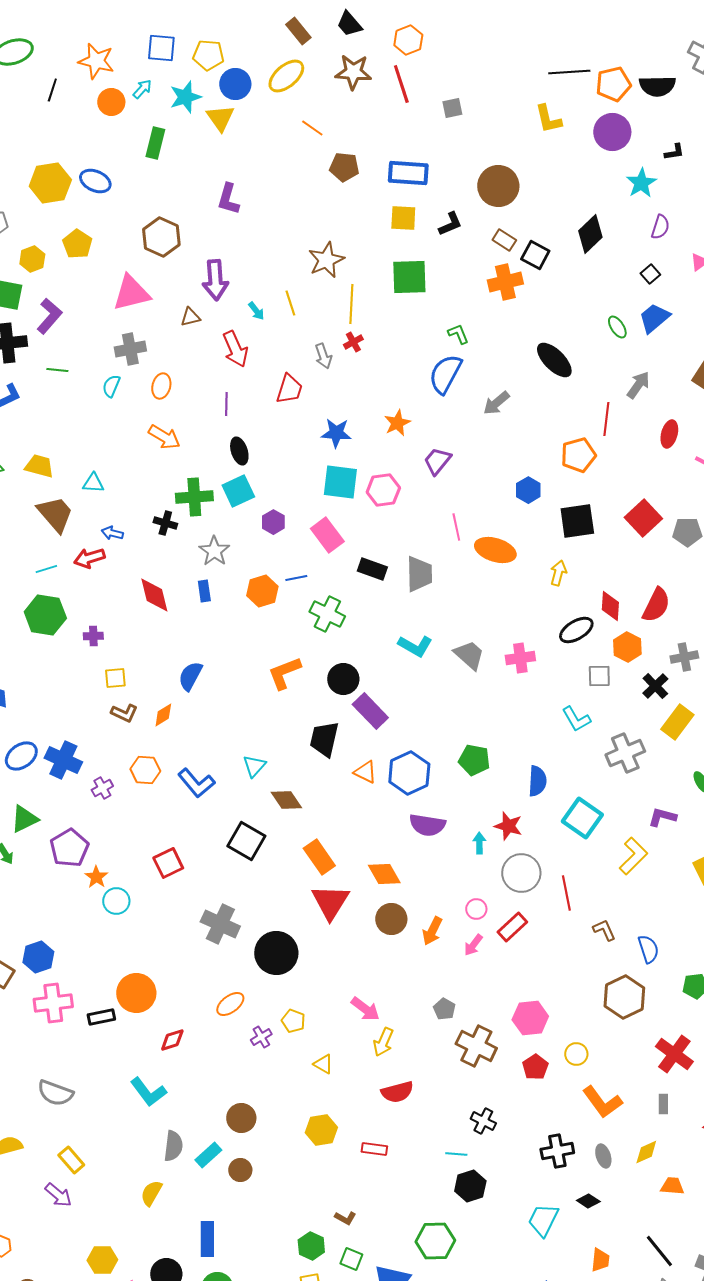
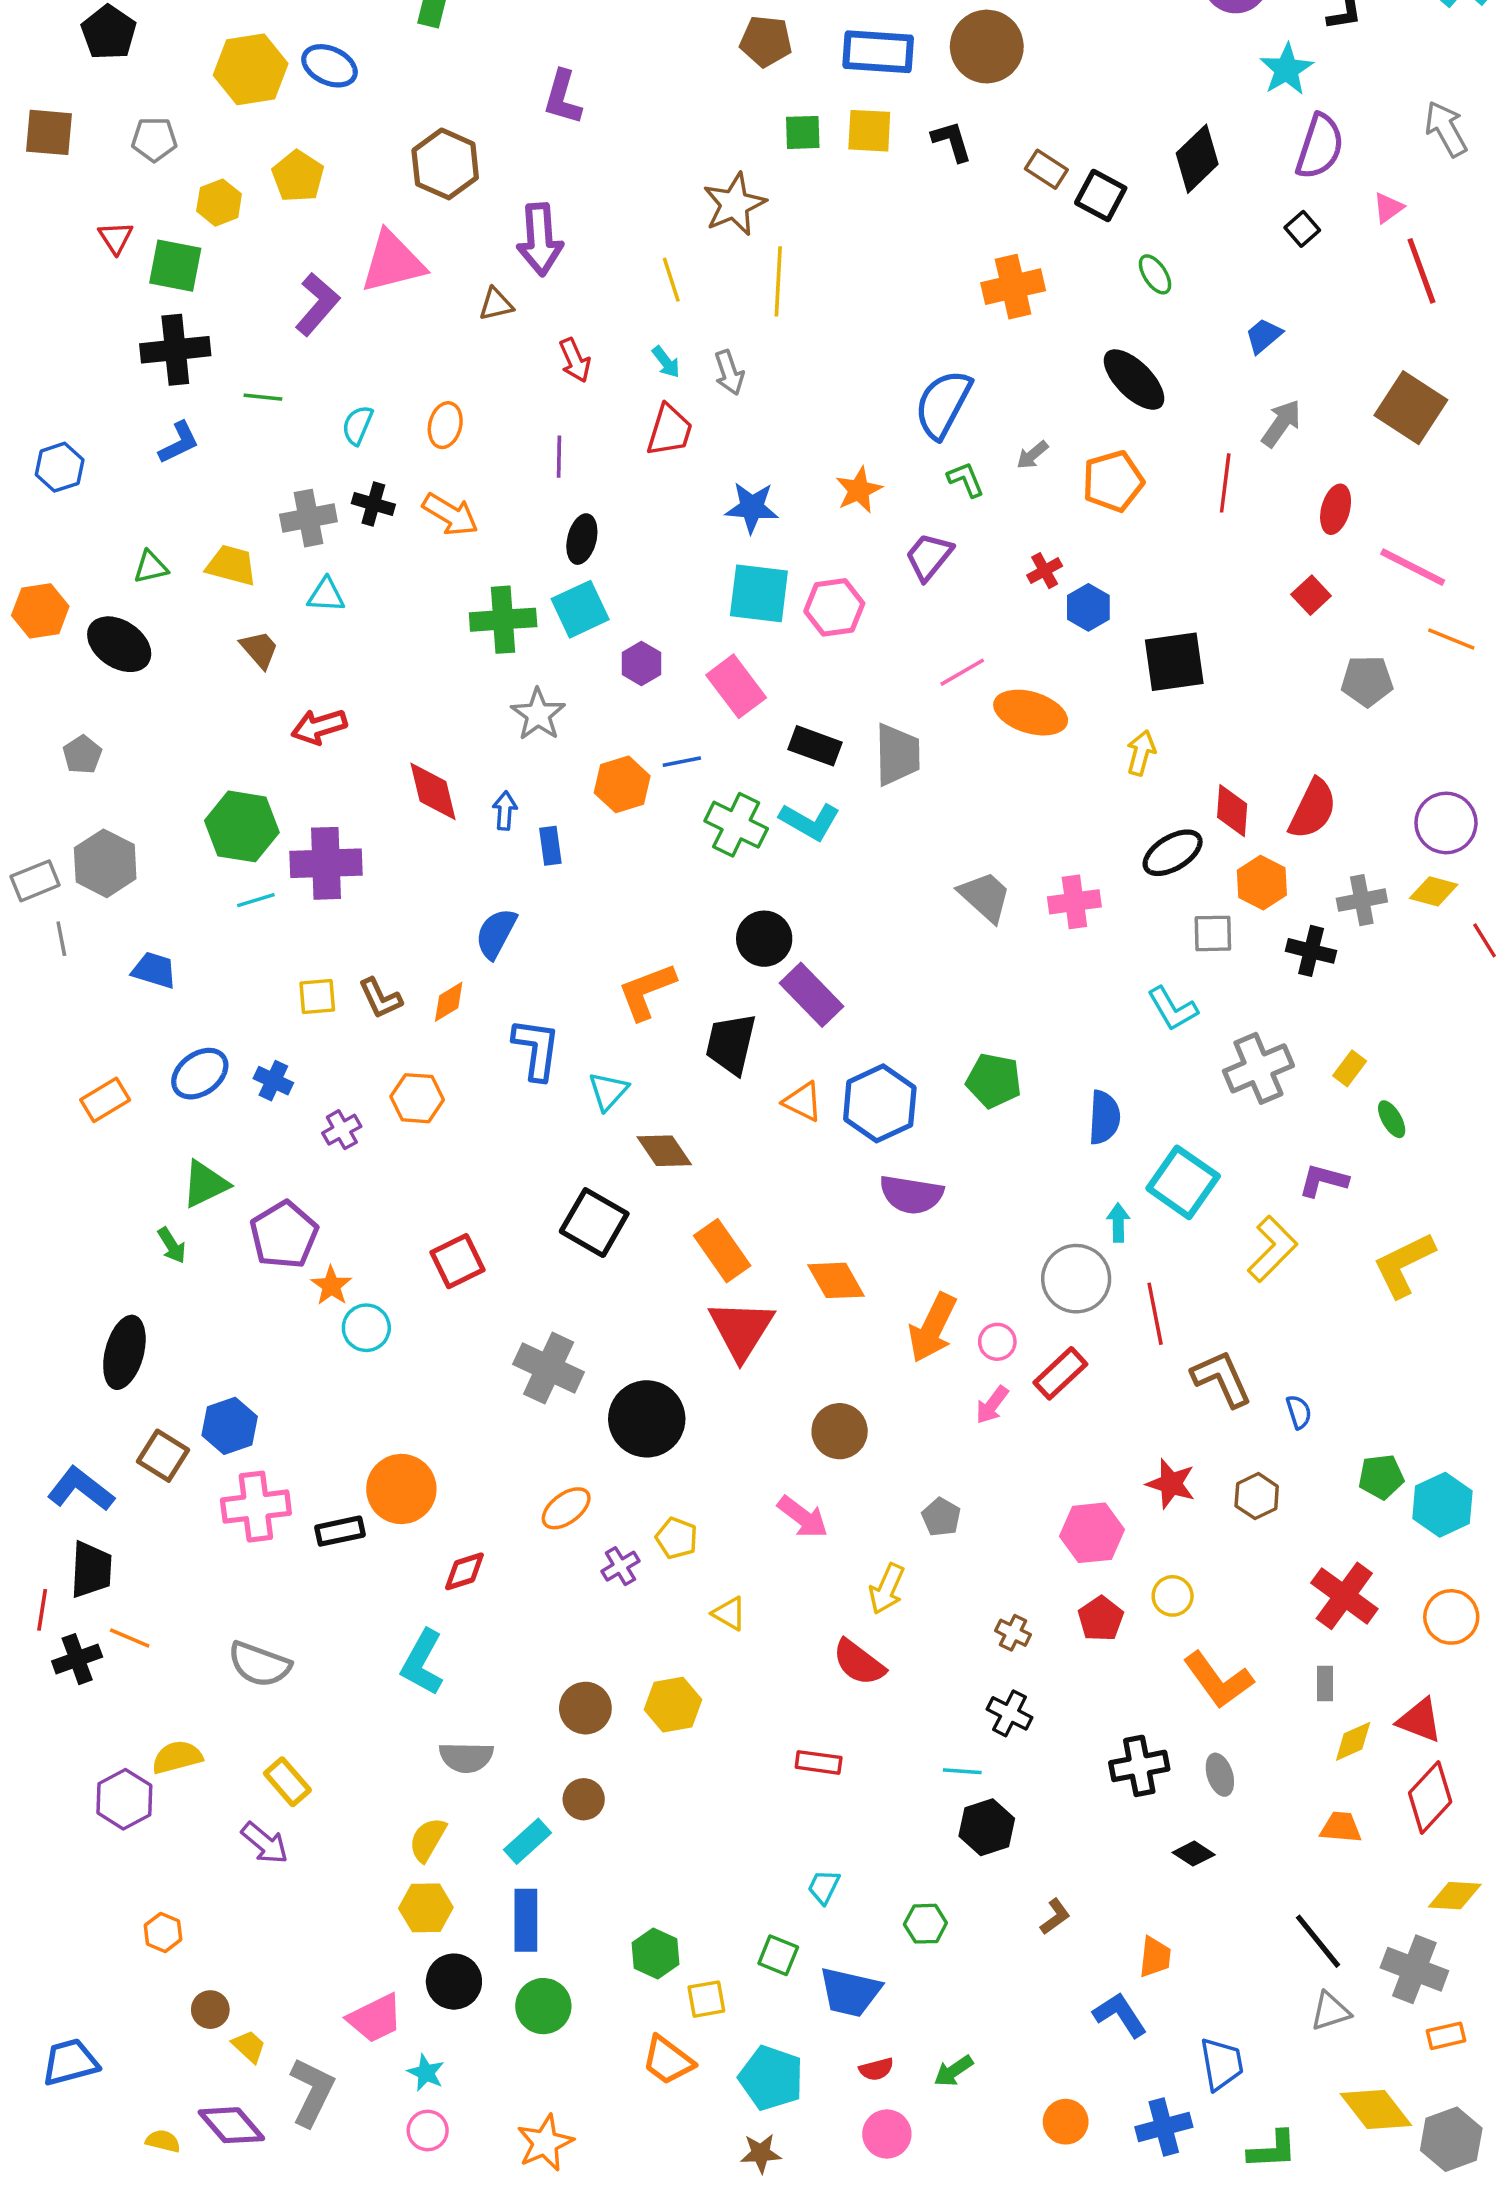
brown circle: (498, 186) -> (987, 47), moved
black L-shape: (450, 224) -> (952, 141), turned -84
purple semicircle: (660, 227) -> (1320, 146), size x1.5
green square: (409, 277) -> (803, 132), moved, size x0.6
orange cross: (505, 282) -> (1013, 287), moved
cyan arrow: (256, 311) -> (666, 362), moved
purple L-shape: (49, 316) -> (317, 304), moved
blue trapezoid: (654, 318) -> (1264, 336), moved, size x0.7
green ellipse: (617, 327) -> (1155, 274), moved
green L-shape: (458, 334) -> (966, 479), moved
red cross: (353, 342) -> (1045, 571), moved
gray cross: (130, 349) -> (308, 518), moved
red arrow: (235, 349) -> (575, 360), size x0.7
gray arrow: (496, 403) -> (1032, 455), size x0.7
black ellipse: (239, 451) -> (582, 539), turned 32
orange pentagon: (578, 455) -> (1113, 481), moved
brown trapezoid: (55, 514) -> (259, 649), size x0.6
red square: (643, 518) -> (1311, 595), moved, size x0.6
black cross: (165, 523) -> (373, 504), moved
pink line: (456, 527) -> (962, 672), turned 72
blue arrow: (112, 533) -> (505, 811), moved, turned 80
cyan line: (46, 569) -> (256, 900), moved
blue rectangle: (204, 591) -> (550, 846), moved
purple cross: (93, 636) -> (326, 863), size x2.0
cyan L-shape: (415, 646) -> (810, 821), moved
orange L-shape: (284, 673) -> (647, 991), moved
yellow square: (115, 678) -> (317, 996), moved
black cross: (655, 686) -> (1311, 951), turned -32
brown L-shape: (124, 713) -> (380, 998), turned 40
yellow rectangle: (677, 722) -> (1350, 1068), moved, size x0.6
blue cross: (63, 760) -> (273, 1081), size x0.6
blue L-shape: (196, 783) -> (536, 1049), moved, turned -132
red star: (508, 826) -> (1171, 1484), moved
cyan arrow: (479, 843) -> (1118, 1223), moved
brown circle: (391, 919) -> (840, 1431), moved
brown L-shape: (604, 930) -> (1222, 1379), size x1.5
orange arrow: (432, 931) -> (932, 1328), moved, size x1.4
blue semicircle: (648, 949) -> (1299, 1412), size x0.7
brown hexagon: (624, 997) -> (1257, 1496), size x0.6
yellow arrow: (383, 1042) -> (887, 1589), moved
brown cross: (476, 1046) -> (1013, 1633), moved, size x0.5
cyan L-shape: (148, 1092) -> (422, 1663), turned 66
red semicircle: (397, 1092) -> (859, 1663), turned 52
yellow hexagon: (321, 1130) -> (673, 1705), moved
gray semicircle: (173, 1146) -> (466, 1757), turned 84
yellow diamond: (646, 1152) -> (1353, 1741), moved
cyan rectangle: (208, 1155) -> (528, 1841), moved
brown L-shape: (345, 1218) -> (1055, 1917), moved, turned -65
cyan trapezoid: (543, 1220) -> (824, 1887), moved, size x0.6
green hexagon: (435, 1241) -> (925, 1924), size x0.6
green hexagon: (311, 1246) -> (656, 1953), moved
yellow hexagon: (102, 1260) -> (426, 1908), moved
orange trapezoid: (600, 1260) -> (1155, 1957), moved

